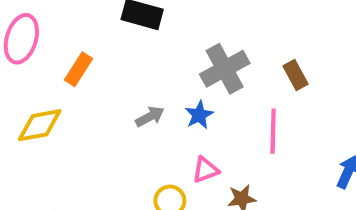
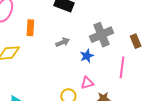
orange rectangle: (78, 69) -> (30, 28), turned -35
gray arrow: (150, 117) -> (63, 42), moved

